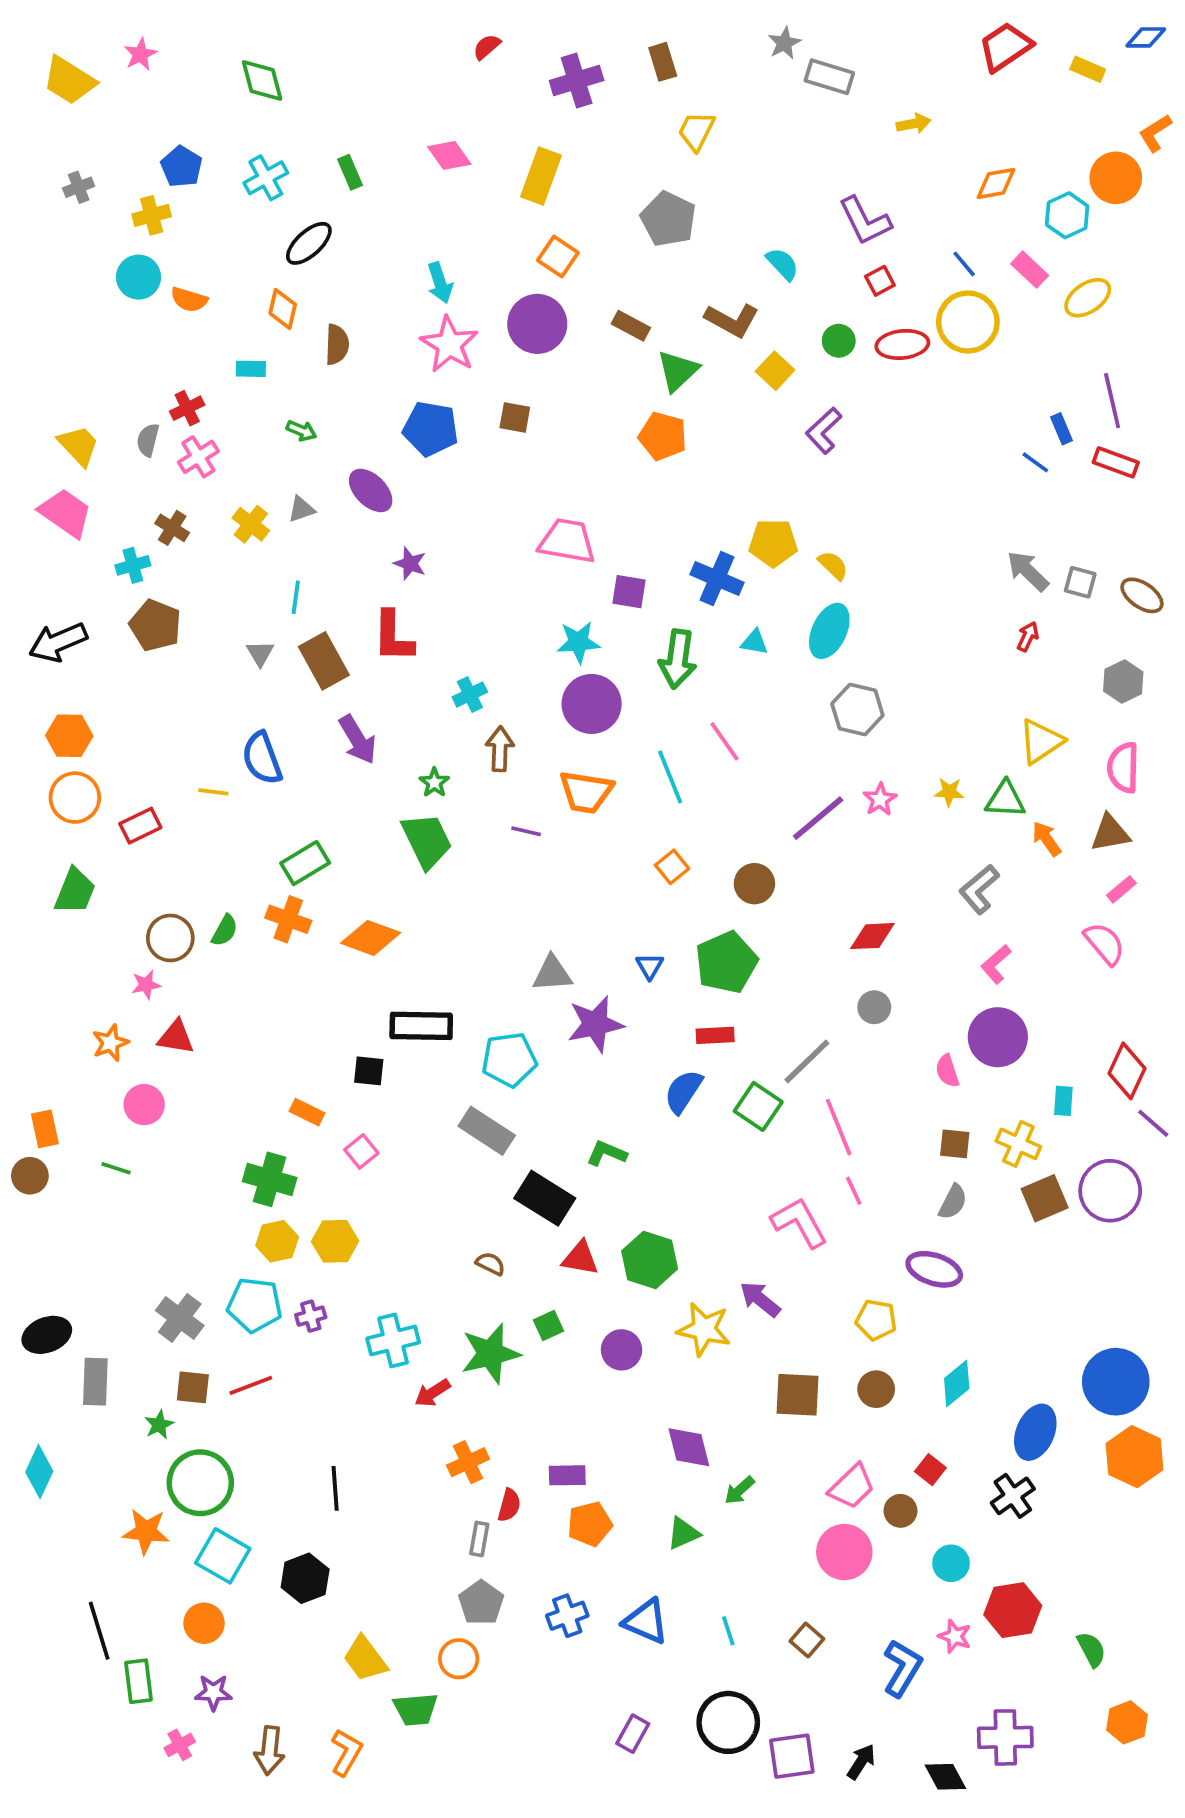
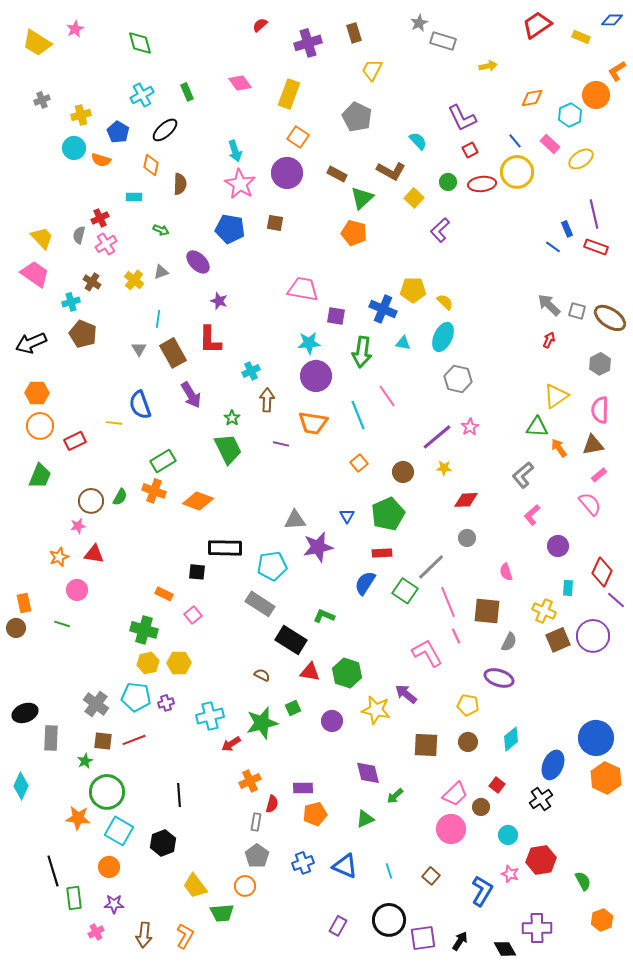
blue pentagon: (182, 167) -> (118, 132), moved
brown ellipse: (1142, 595) -> (610, 318), size x1.4
yellow star: (949, 792) -> (444, 468), moved
purple circle: (998, 1037) -> (558, 546), moved, size x0.7
brown square: (955, 1144) -> (487, 611), moved, size x1.6

